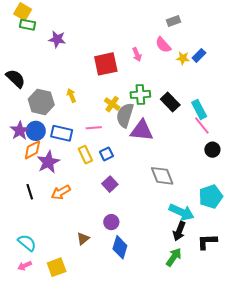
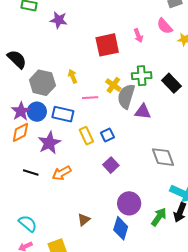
pink line: (94, 128) -> (90, 98), moved
purple triangle: (142, 131) -> (143, 112), size x0.7
orange diamond: (32, 150) -> (20, 132), moved
black line: (30, 192) -> (31, 173), turned -56
purple circle: (111, 222) -> (129, 203), moved, size x1.5
green arrow: (174, 257) -> (159, 217), moved

